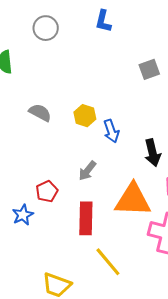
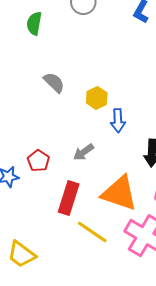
red pentagon: (47, 191) -> (38, 161), turned -30
yellow line: (108, 262) -> (92, 232), moved, turned -32

